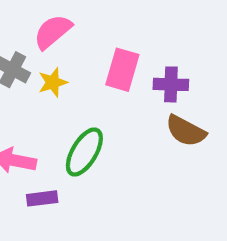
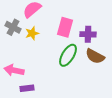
green ellipse: (84, 152) -> (68, 55), moved

